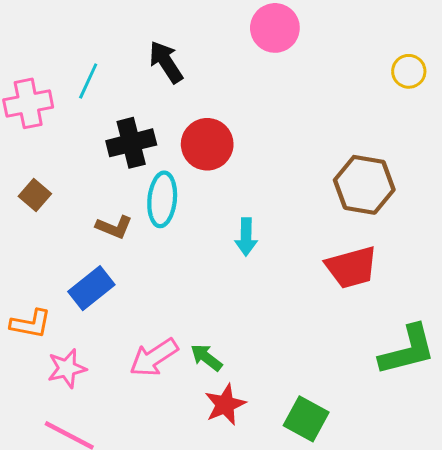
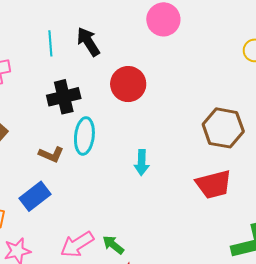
cyan line: (88, 81) -> (50, 43), moved, turned -30
red circle: (207, 144) -> (128, 84), moved

